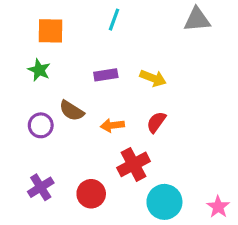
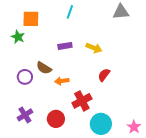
green star: (39, 70) -> (18, 37), moved
red semicircle: (156, 122) -> (104, 75), moved
orange arrow: (112, 125) -> (62, 81), moved

